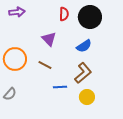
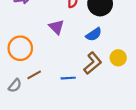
brown line: (45, 65) -> (34, 75), moved, turned -56
yellow circle: (87, 97) -> (118, 58), moved

